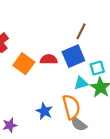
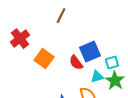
brown line: (81, 31) -> (61, 16), moved
red semicircle: (49, 59) -> (76, 63), moved, turned -126

